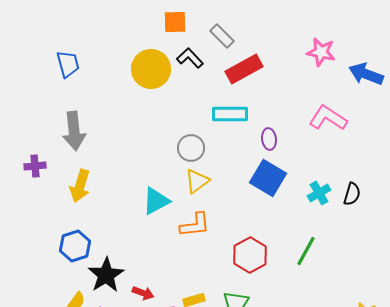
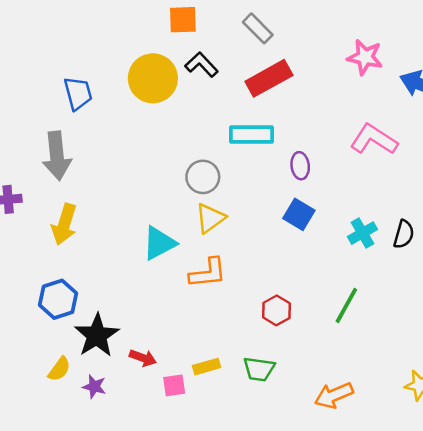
gray rectangle: (222, 36) -> (258, 28), moved
blue trapezoid: (68, 64) -> (78, 93), moved
blue square: (268, 178) -> (299, 214), size x0.7
red hexagon: (250, 255) -> (276, 310), size x0.7

